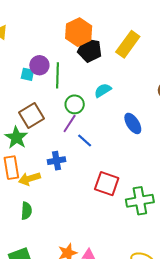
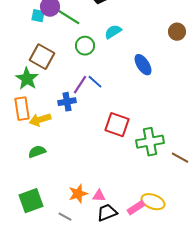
green line: (58, 75) -> (68, 17), turned -60
brown square: (31, 115) -> (42, 57), turned -30
purple line: (70, 123) -> (80, 85), moved
green semicircle: (26, 211) -> (37, 152), turned -114

